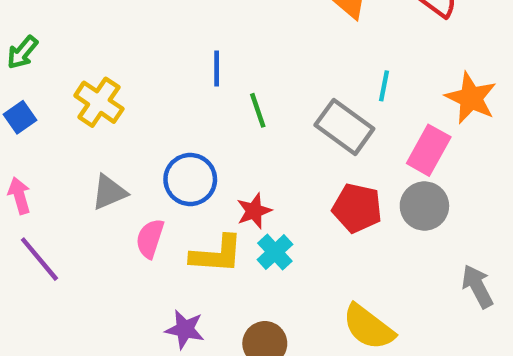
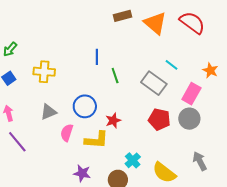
cyan line: (384, 86) -> (172, 65), turned -64
orange star: (471, 98) -> (210, 70), size x0.7
yellow cross: (99, 102) -> (44, 72), turned -30
cyan cross: (275, 252) -> (133, 160), moved
gray arrow: (477, 286) -> (200, 161), moved

